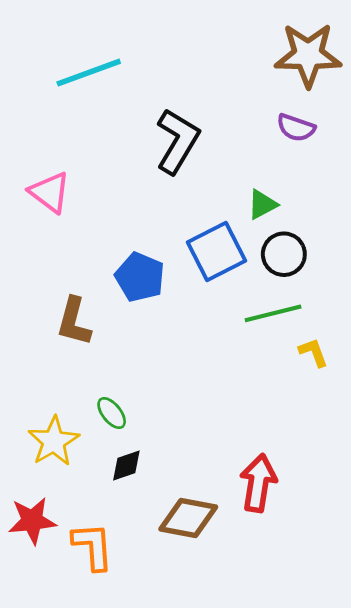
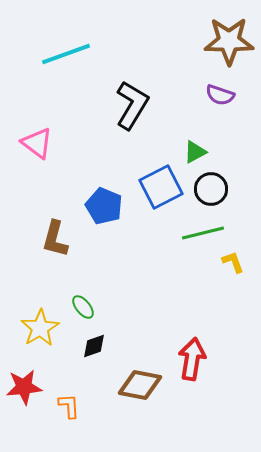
orange L-shape: (93, 546) -> (69, 406), size x0.7

